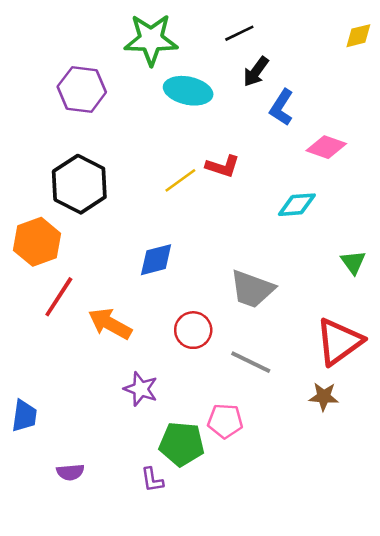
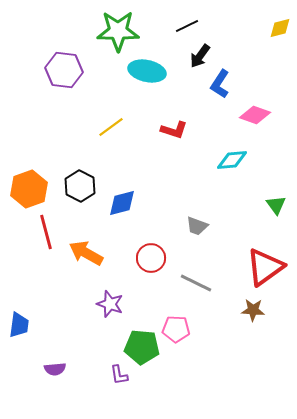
yellow line: (180, 180) -> (111, 127), moved
black hexagon: (79, 184) -> (80, 186), moved, size x0.7
gray trapezoid: (252, 289) -> (197, 226), size x0.6
red line: (59, 297) -> (46, 232), turned -48

